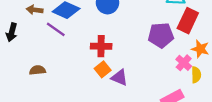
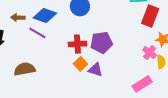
purple pentagon: (161, 35) -> (101, 42), moved
brown semicircle: (37, 70) -> (25, 69), size x1.5

